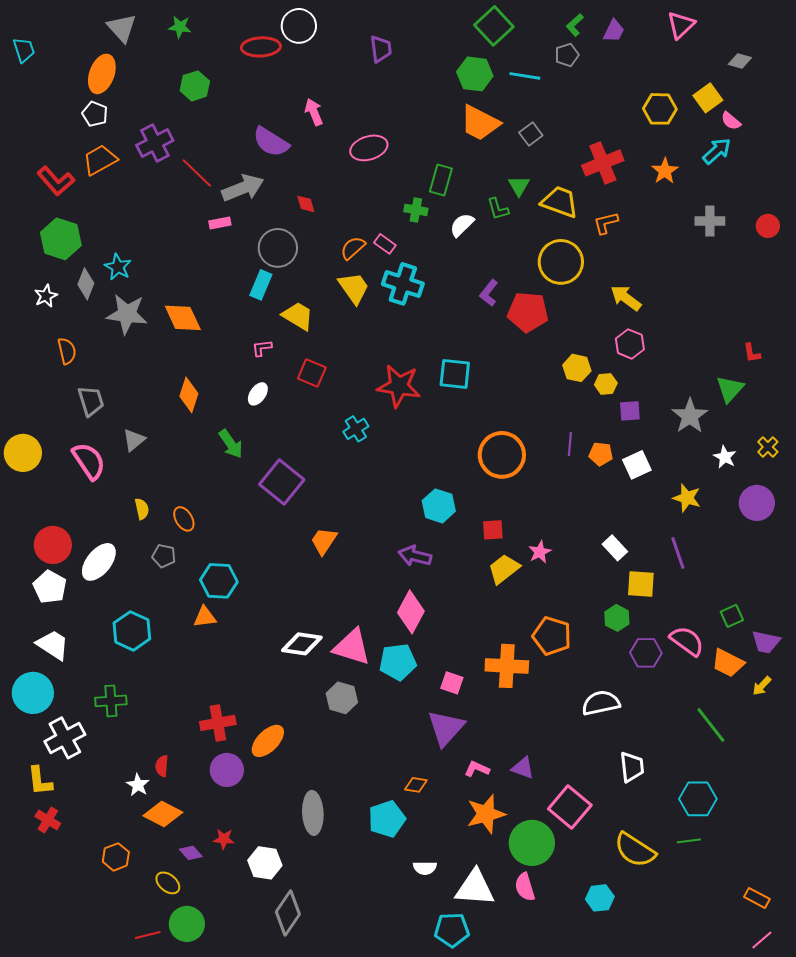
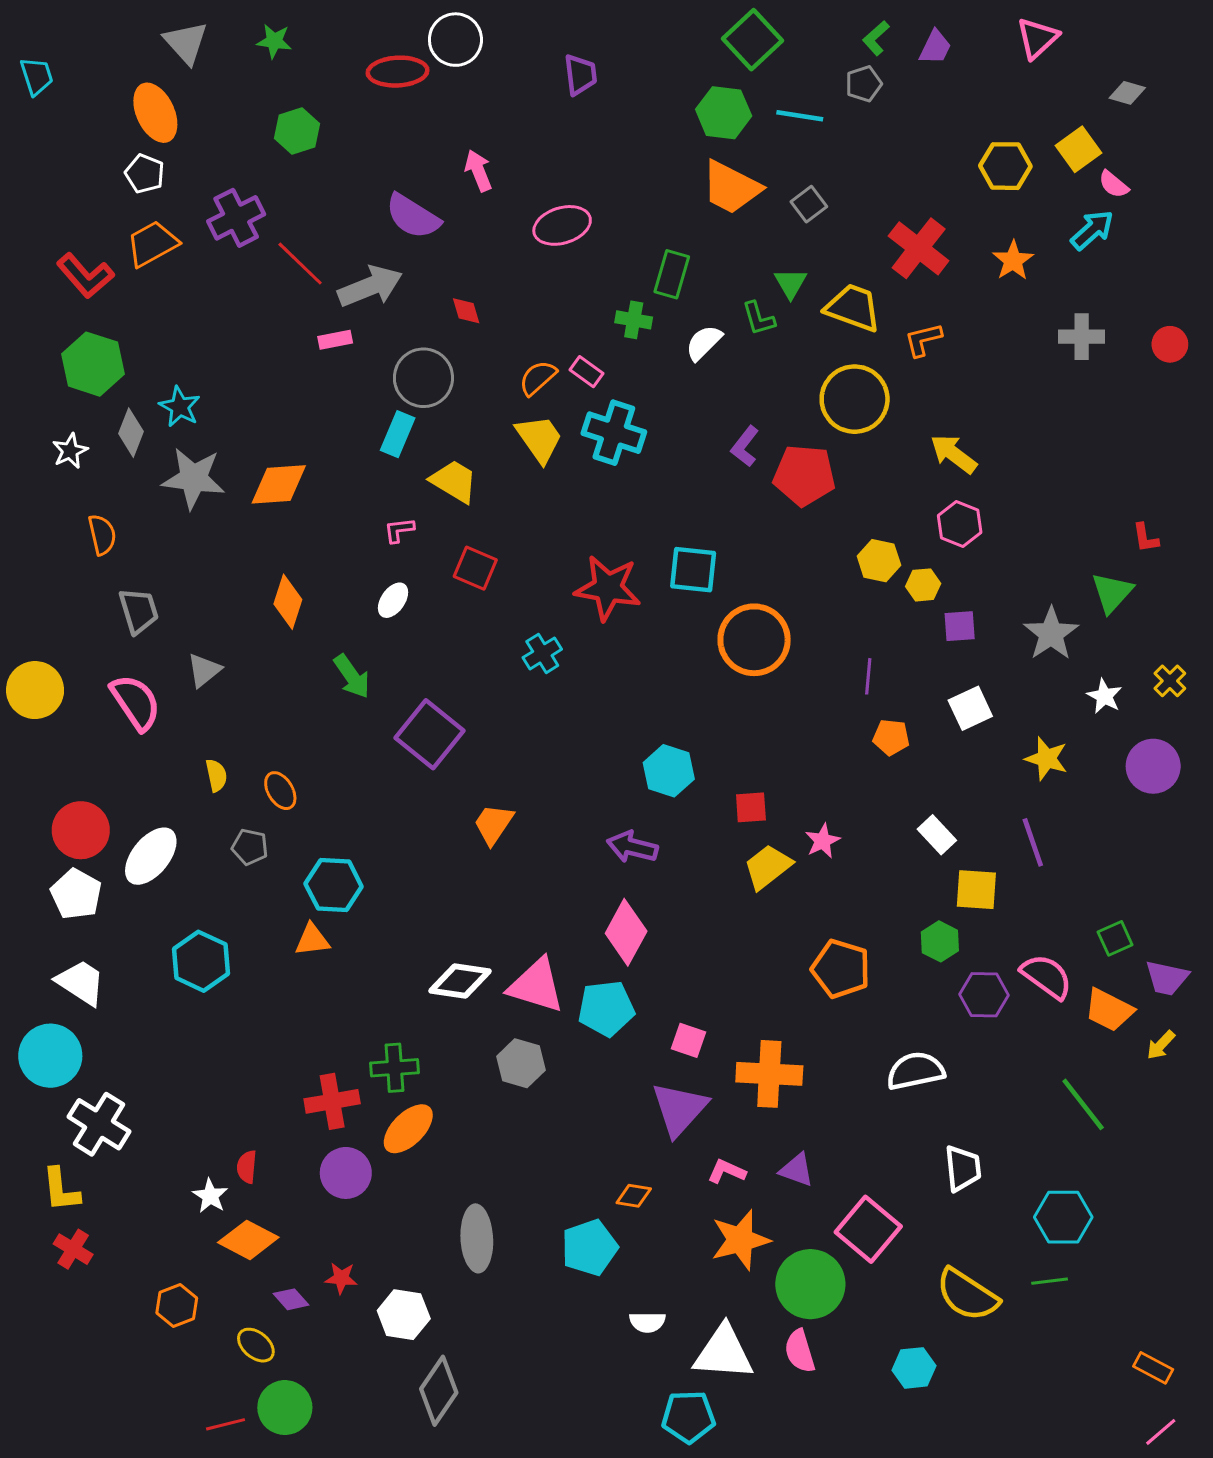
orange ellipse: (102, 74) -> (155, 113), turned -45
red cross: (603, 163) -> (919, 248), turned -30
orange diamond: (183, 318) -> (279, 484), turned -69
orange pentagon: (601, 454) -> (891, 737), moved
orange circle: (502, 455) -> (754, 640), moved
orange cross: (507, 666) -> (769, 1074), moved
green cross: (111, 701) -> (395, 1068), moved
white cross: (65, 738) -> (99, 1124), turned -30

